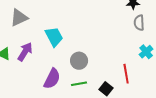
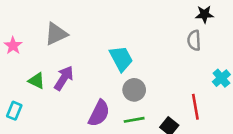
gray semicircle: (139, 23) -> (194, 40), moved
cyan trapezoid: (54, 37) -> (121, 59), moved

